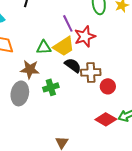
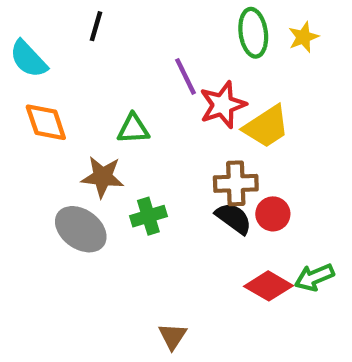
yellow trapezoid: (64, 46) -> (266, 127), moved
black semicircle: (73, 65) -> (234, 218), moved
gray ellipse: (20, 93) -> (81, 229), turned -65

